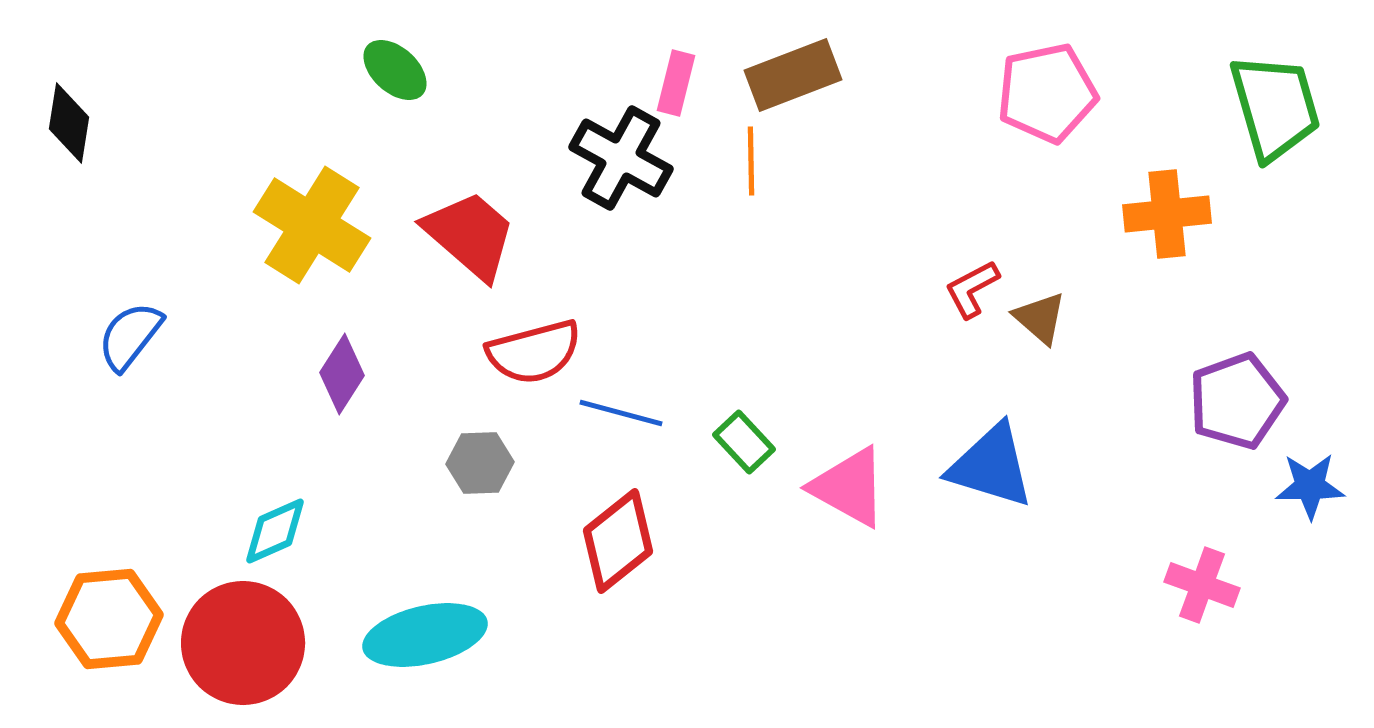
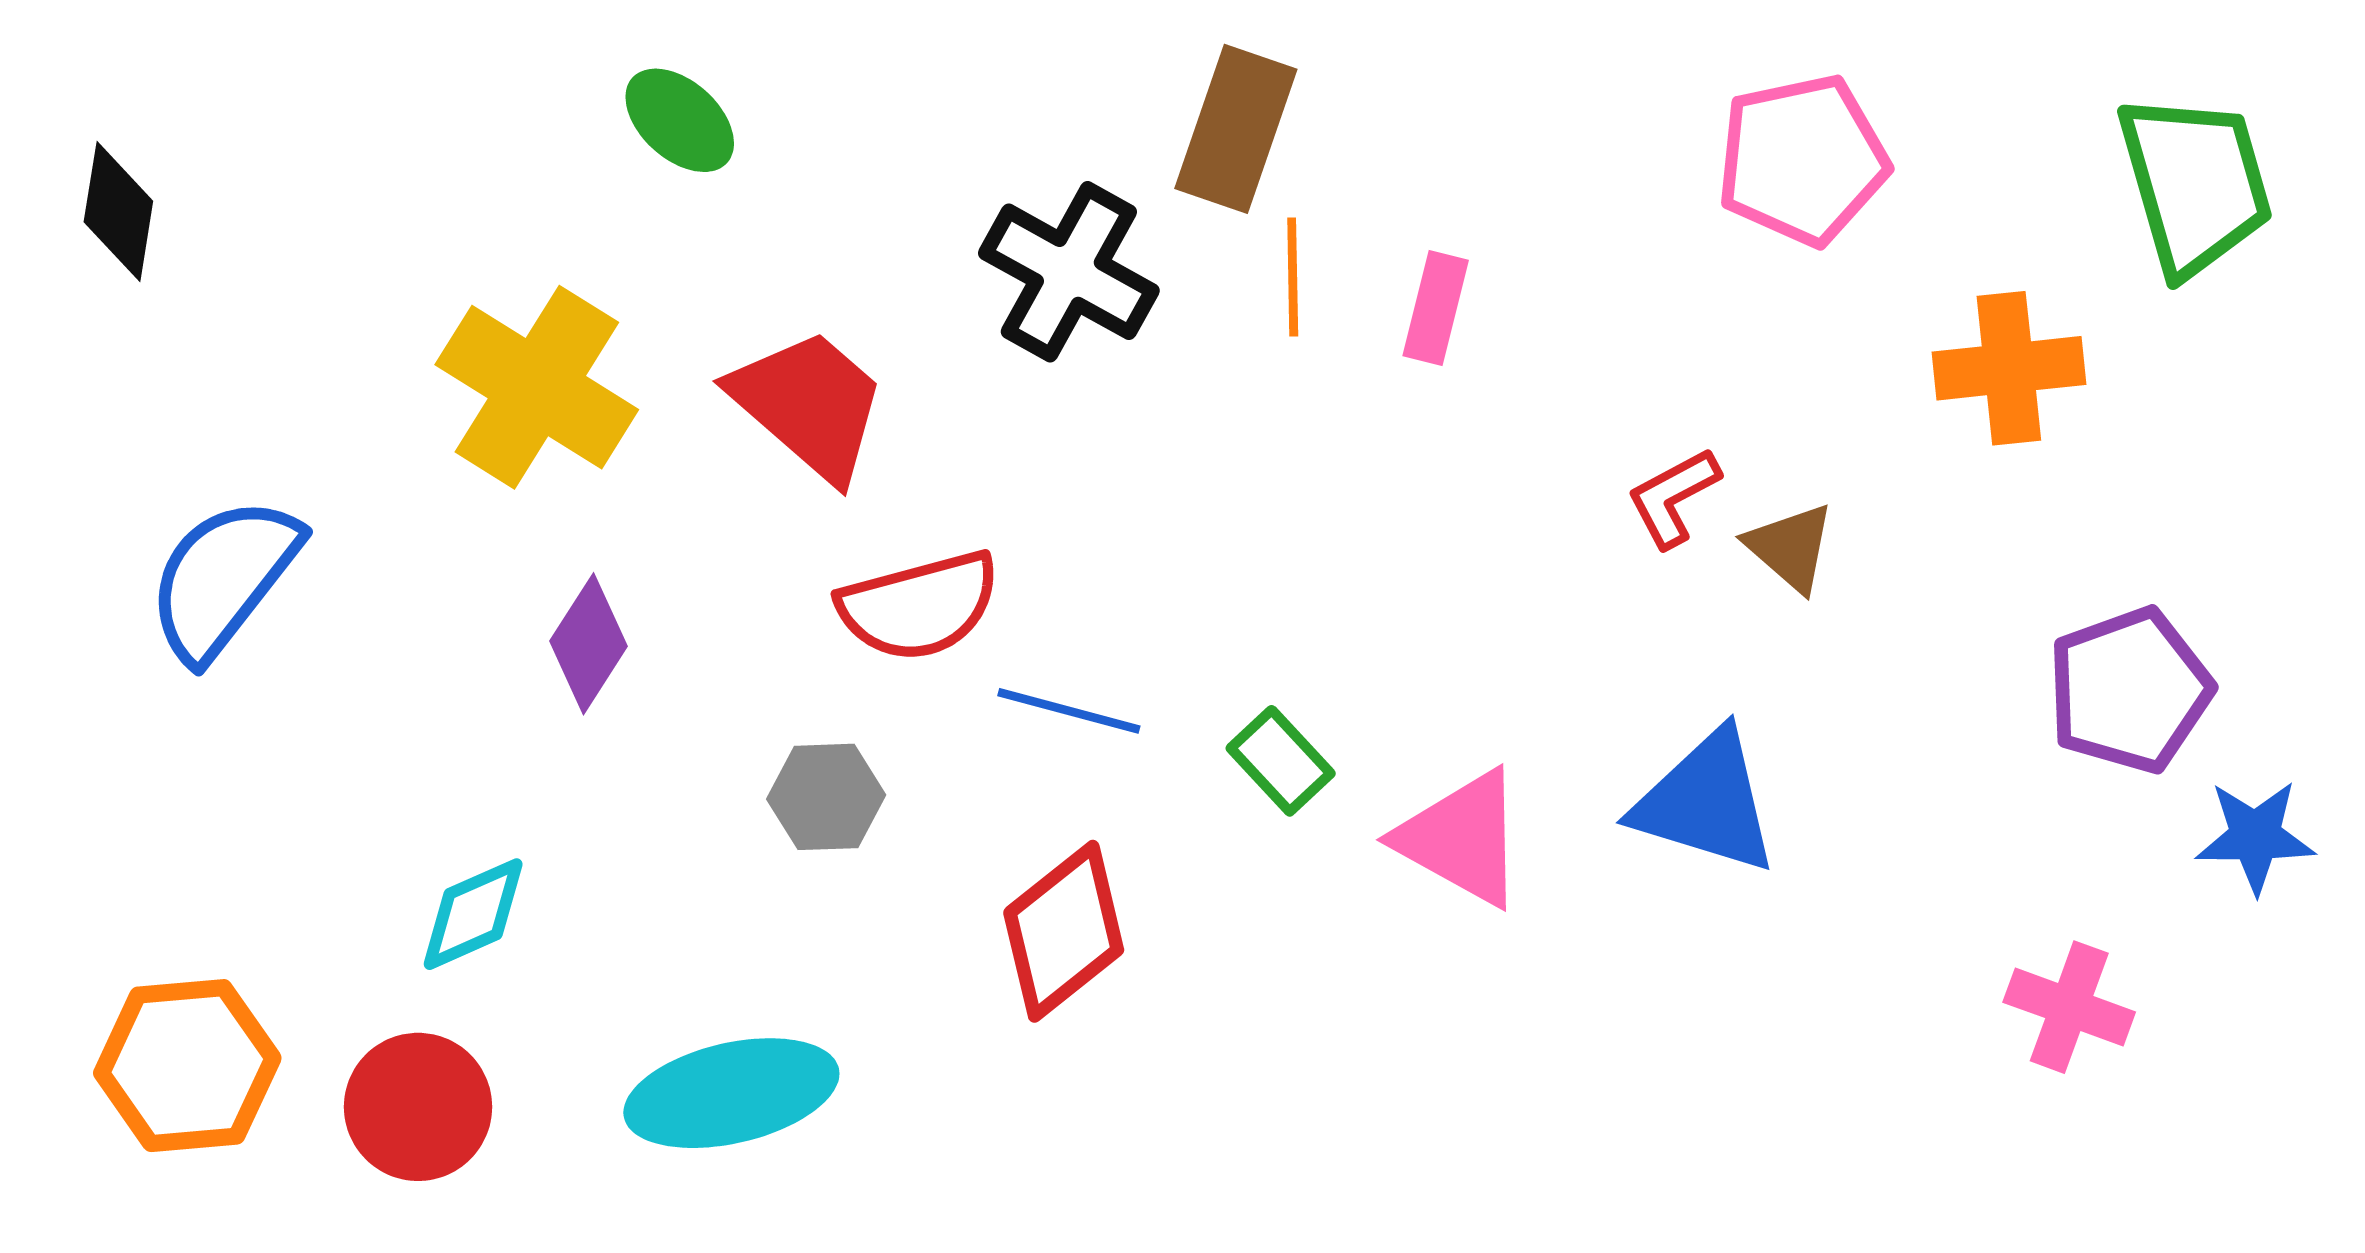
brown rectangle: (793, 75) -> (1236, 129), moved, turned -50
pink rectangle: (676, 83) -> (1436, 308), moved
blue semicircle: (130, 336) -> (223, 578), size x1.4
red circle: (243, 643) -> (418, 1107), size x0.7

